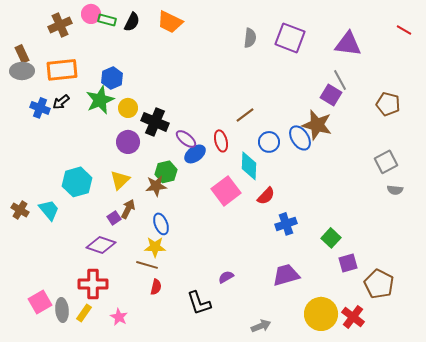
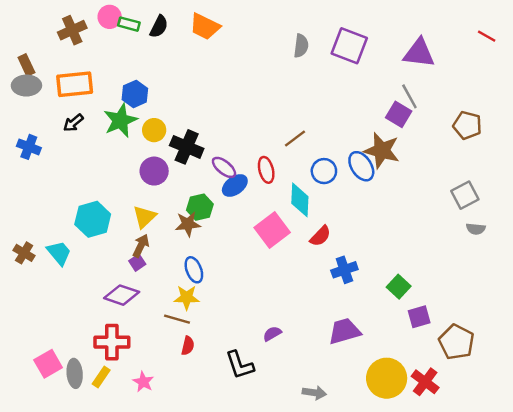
blue cross: (40, 108) -> (29, 147), moved
brown arrow: (128, 209) -> (141, 246), moved
gray arrow: (261, 326) -> (314, 393), turned 30

